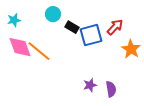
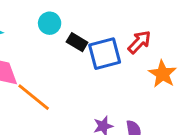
orange line: (39, 51) -> (34, 97), moved

